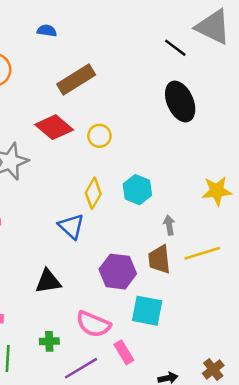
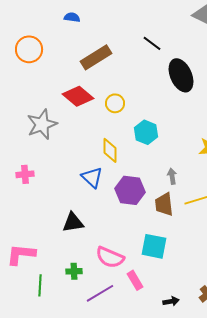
black line: (175, 48) -> (152, 43), moved
cyan hexagon: (137, 190) -> (146, 132), moved
yellow diamond: (93, 193) -> (110, 150), turned -30
purple hexagon: (118, 272) -> (130, 190), moved

